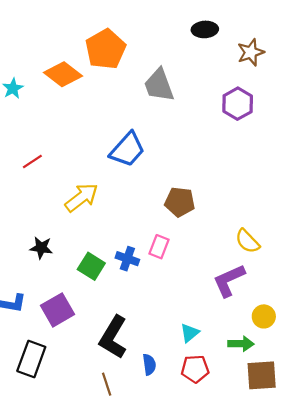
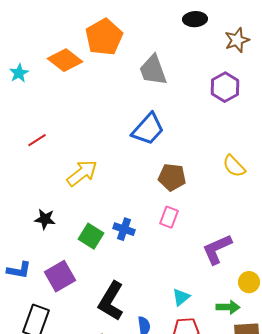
blue trapezoid: (127, 150) -> (148, 129), moved
yellow semicircle: (247, 241) -> (234, 166), moved
pink rectangle: (159, 247) -> (169, 217), moved

